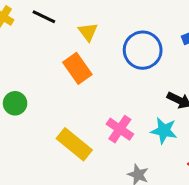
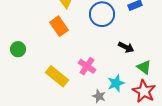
cyan star: (164, 131) -> (116, 83), moved, turned -30

